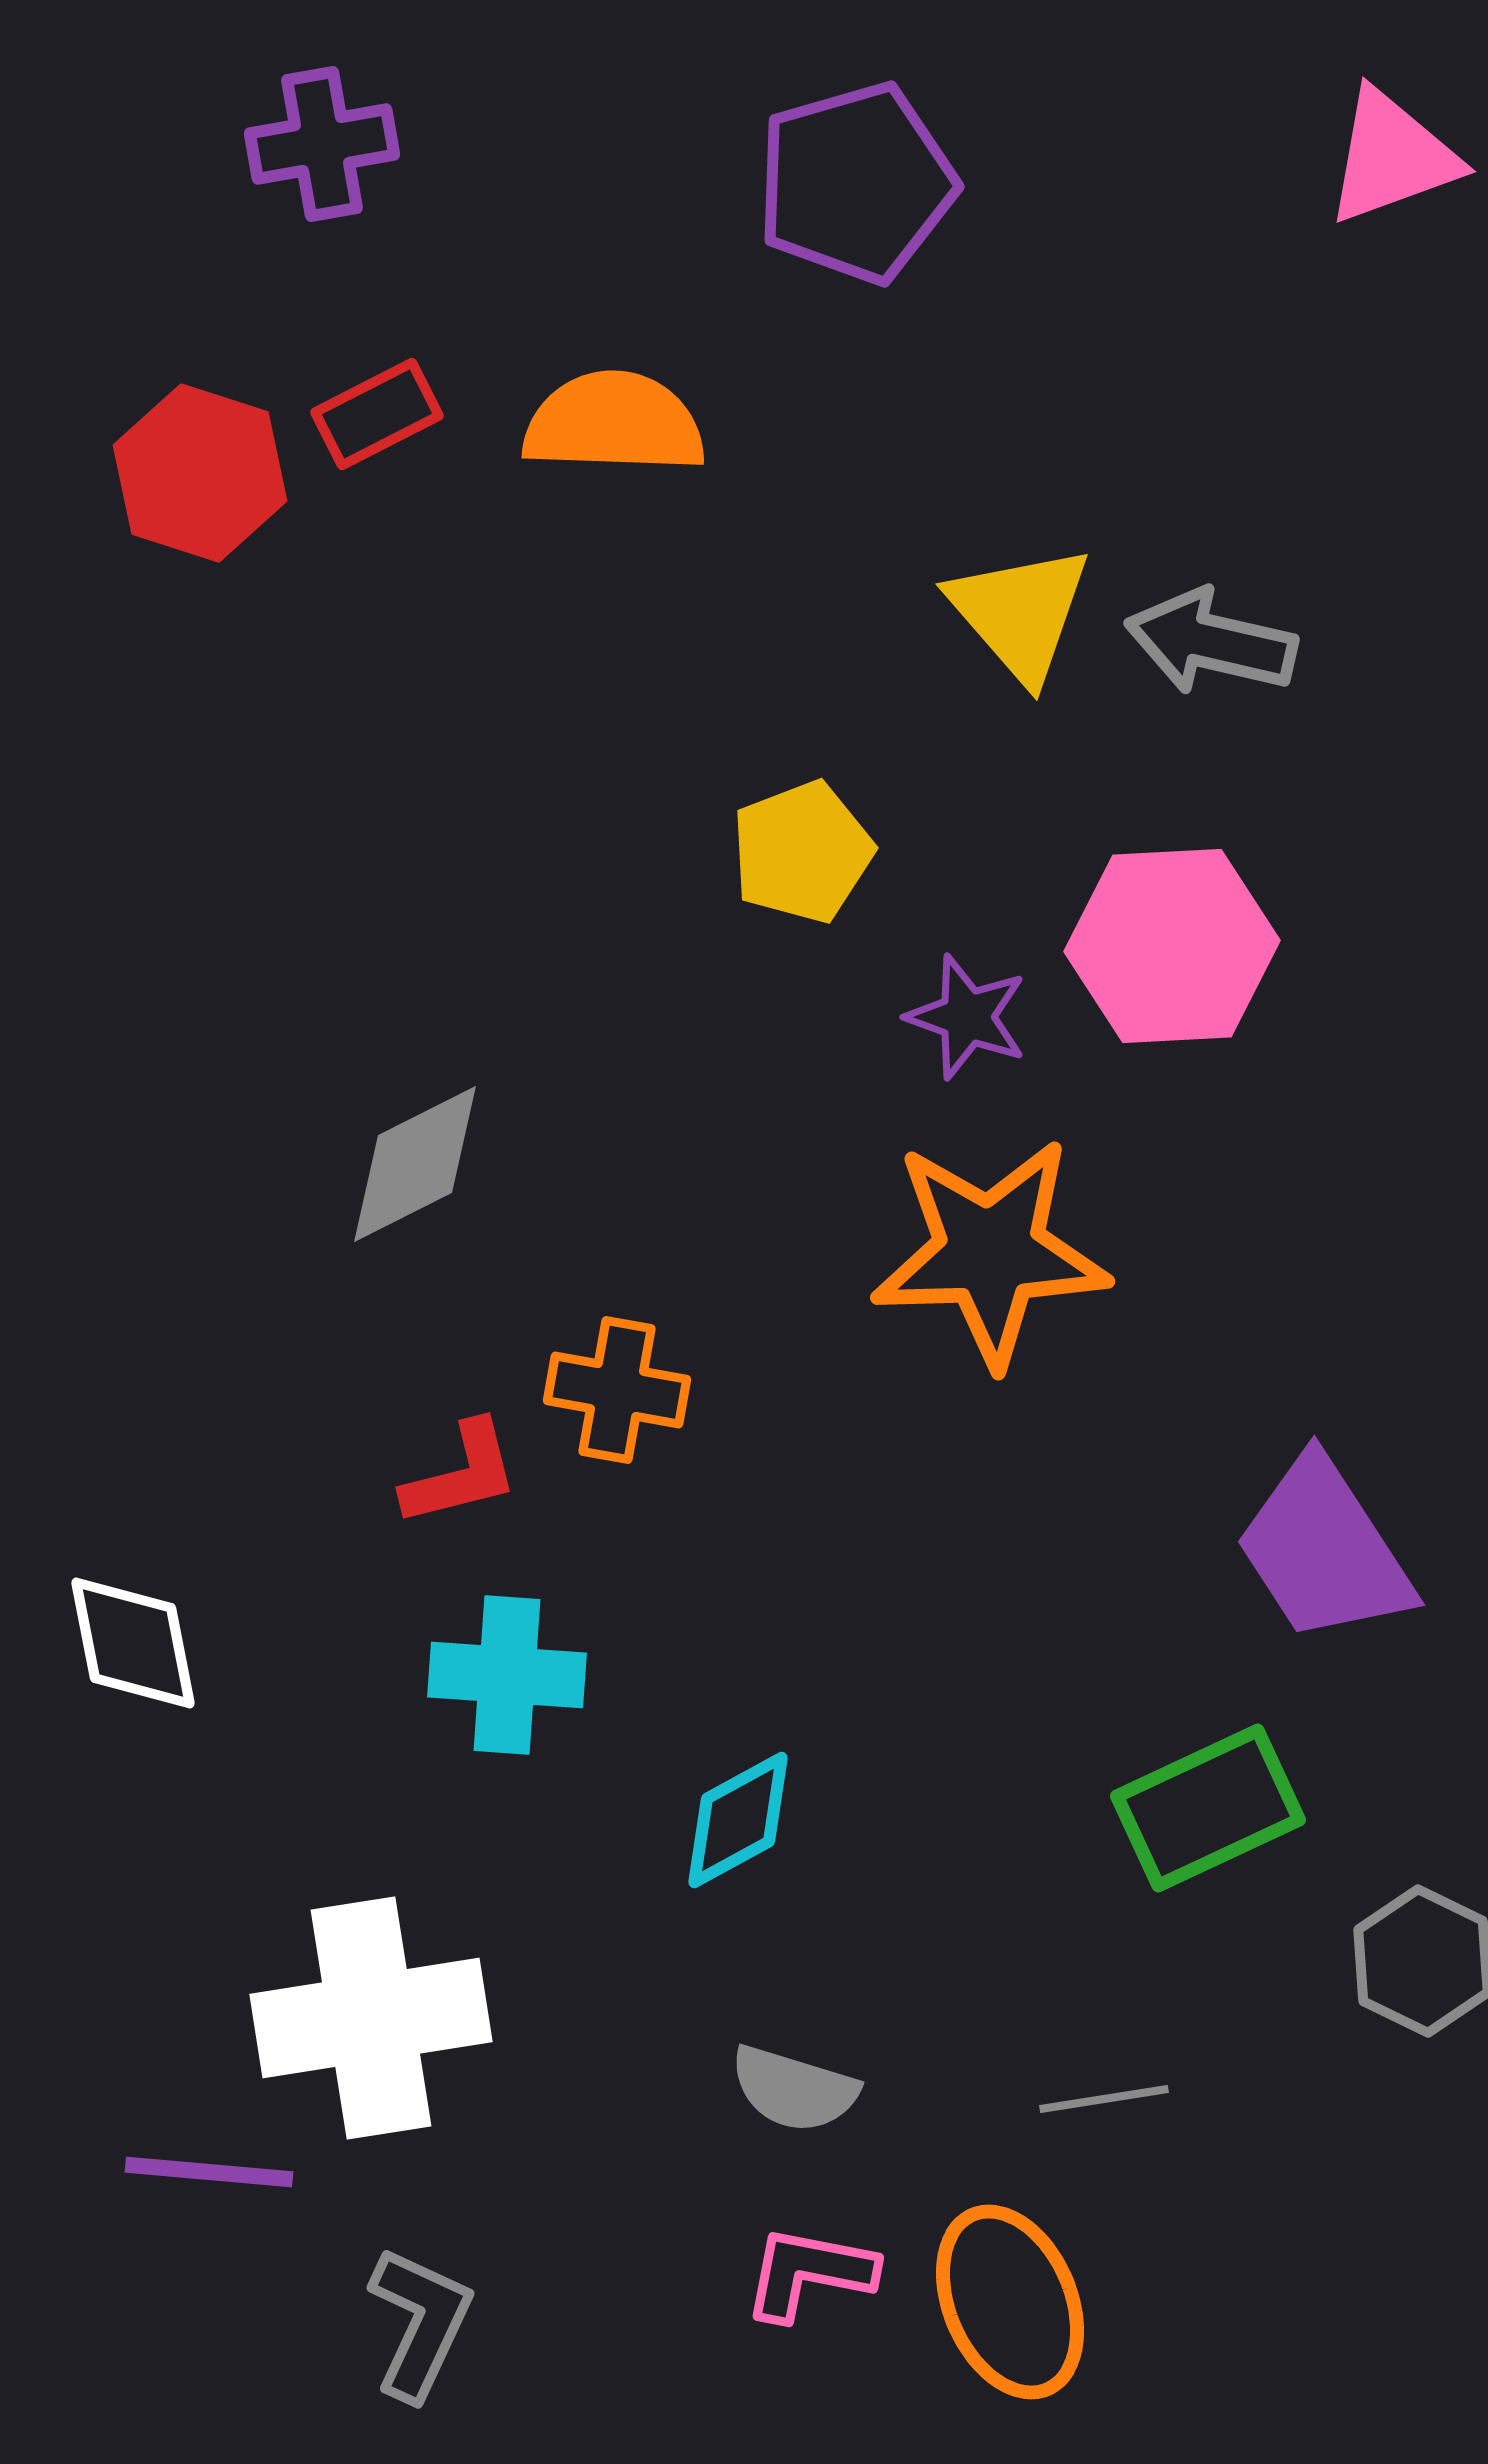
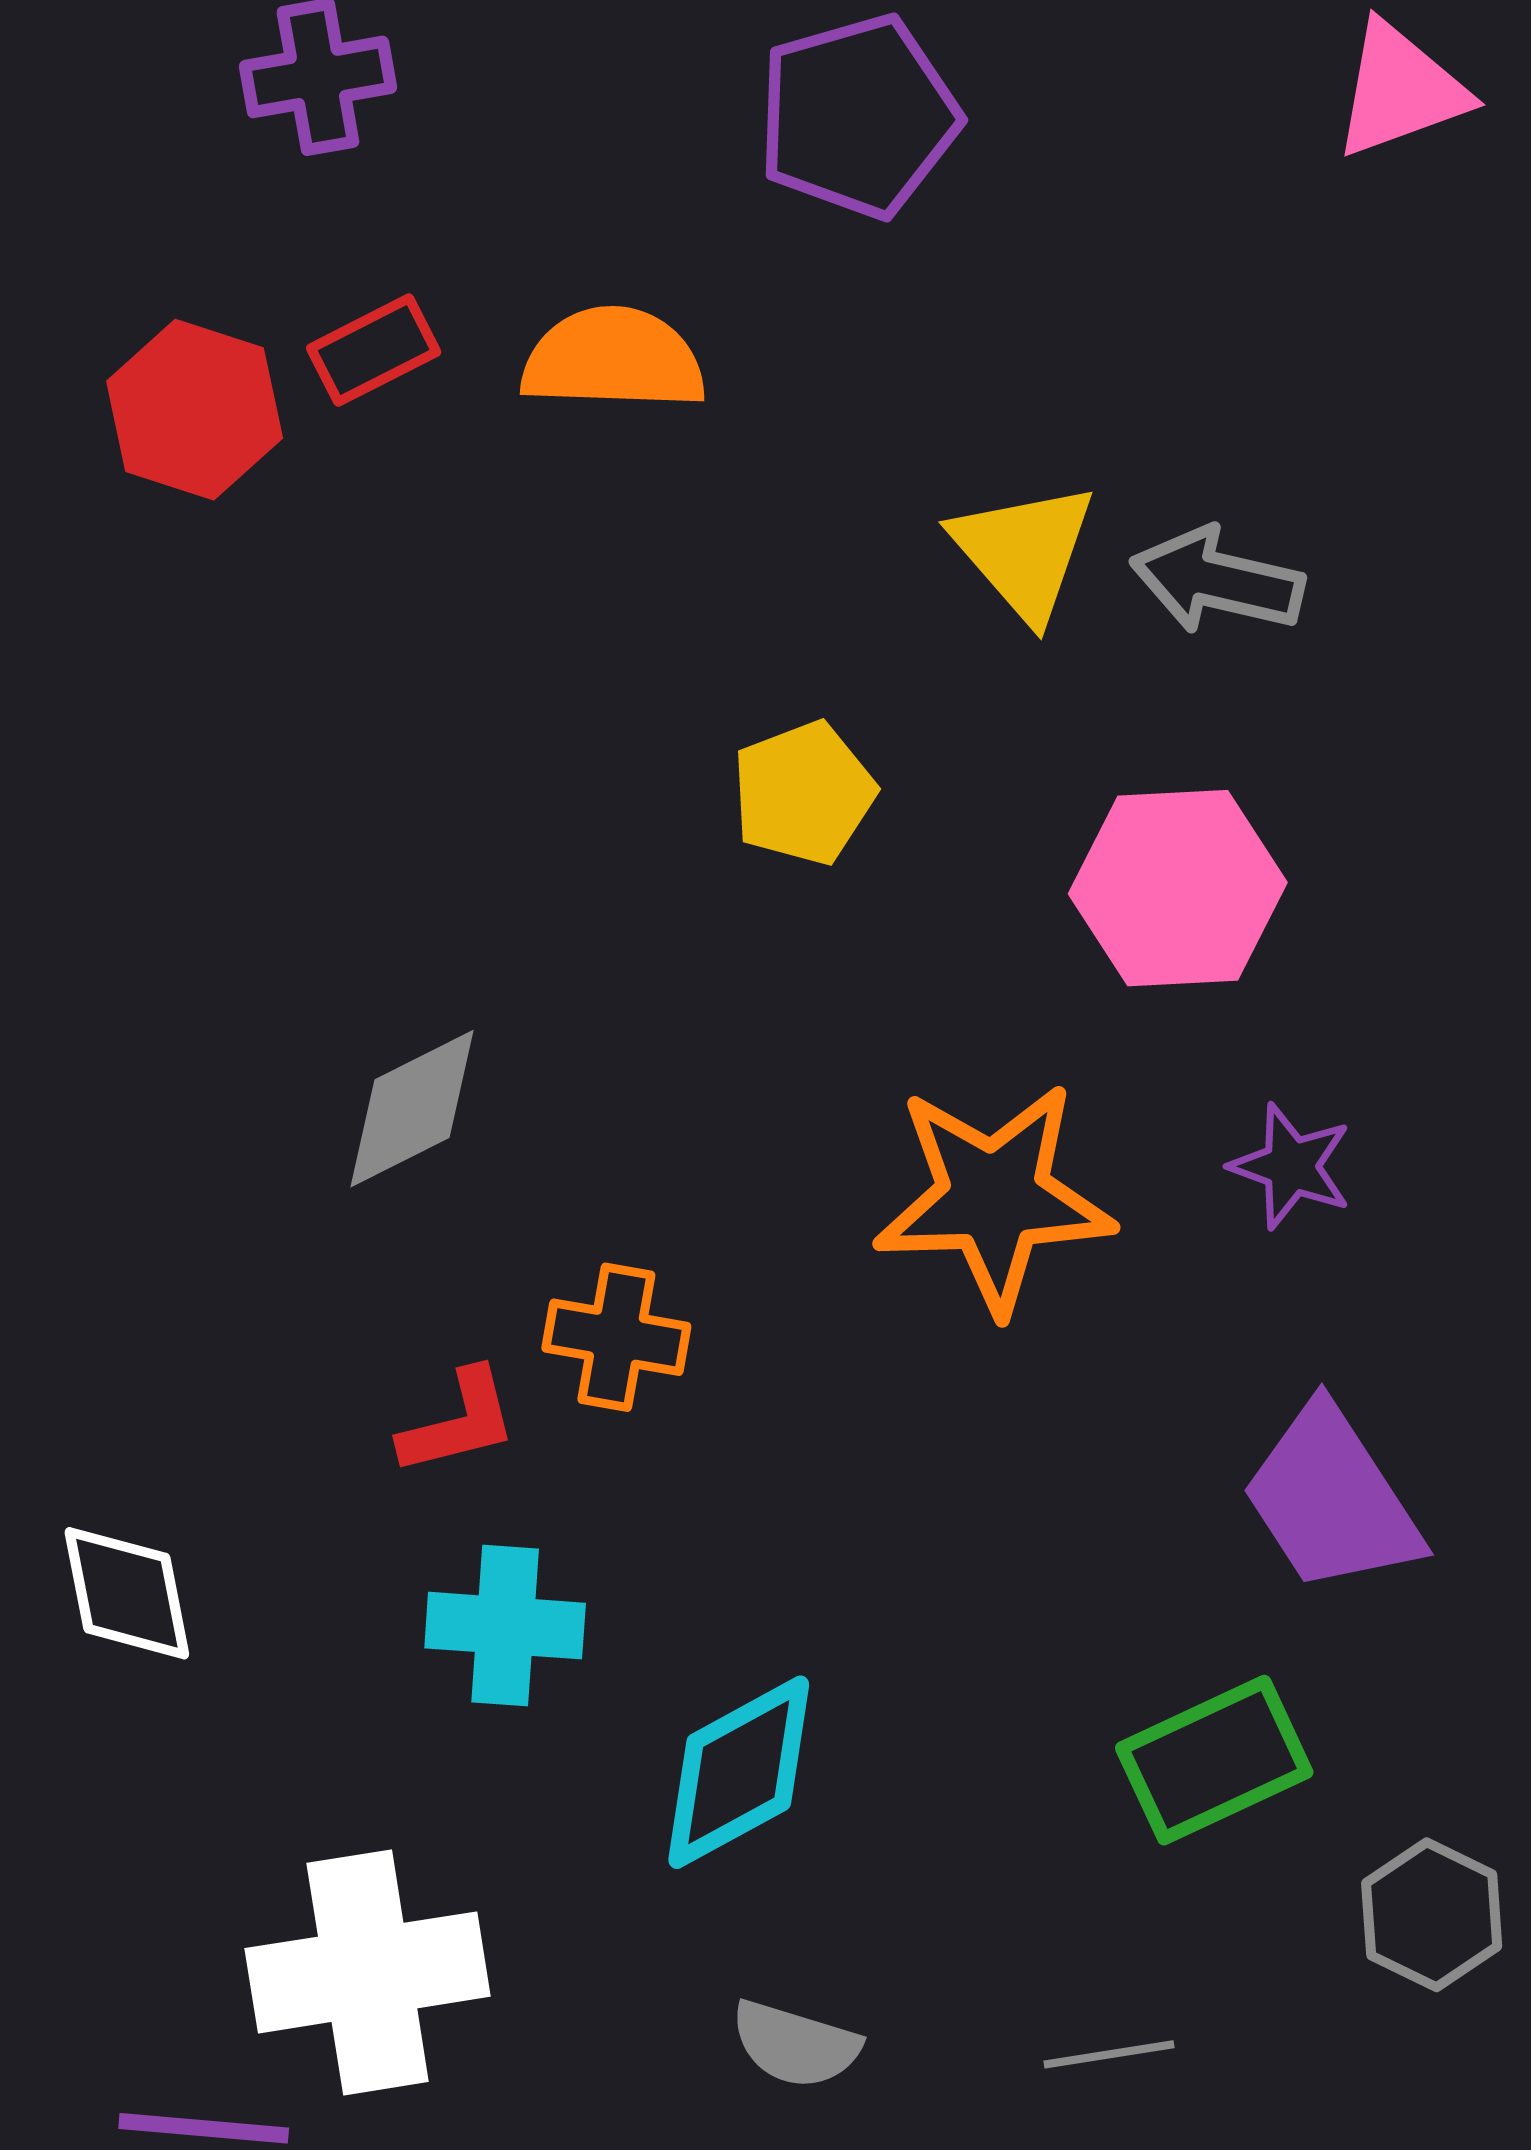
purple star: (967, 1017) -> (1291, 1166), moved
cyan diamond: (738, 1820) -> (739, 1772), size x1.4

